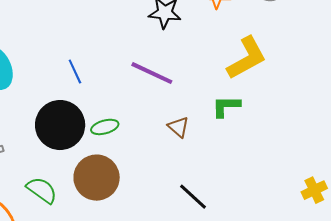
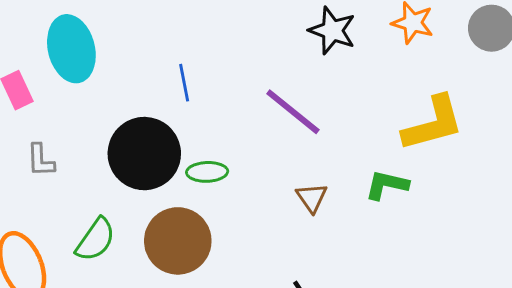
green semicircle: (42, 190) -> (95, 240), turned 76

